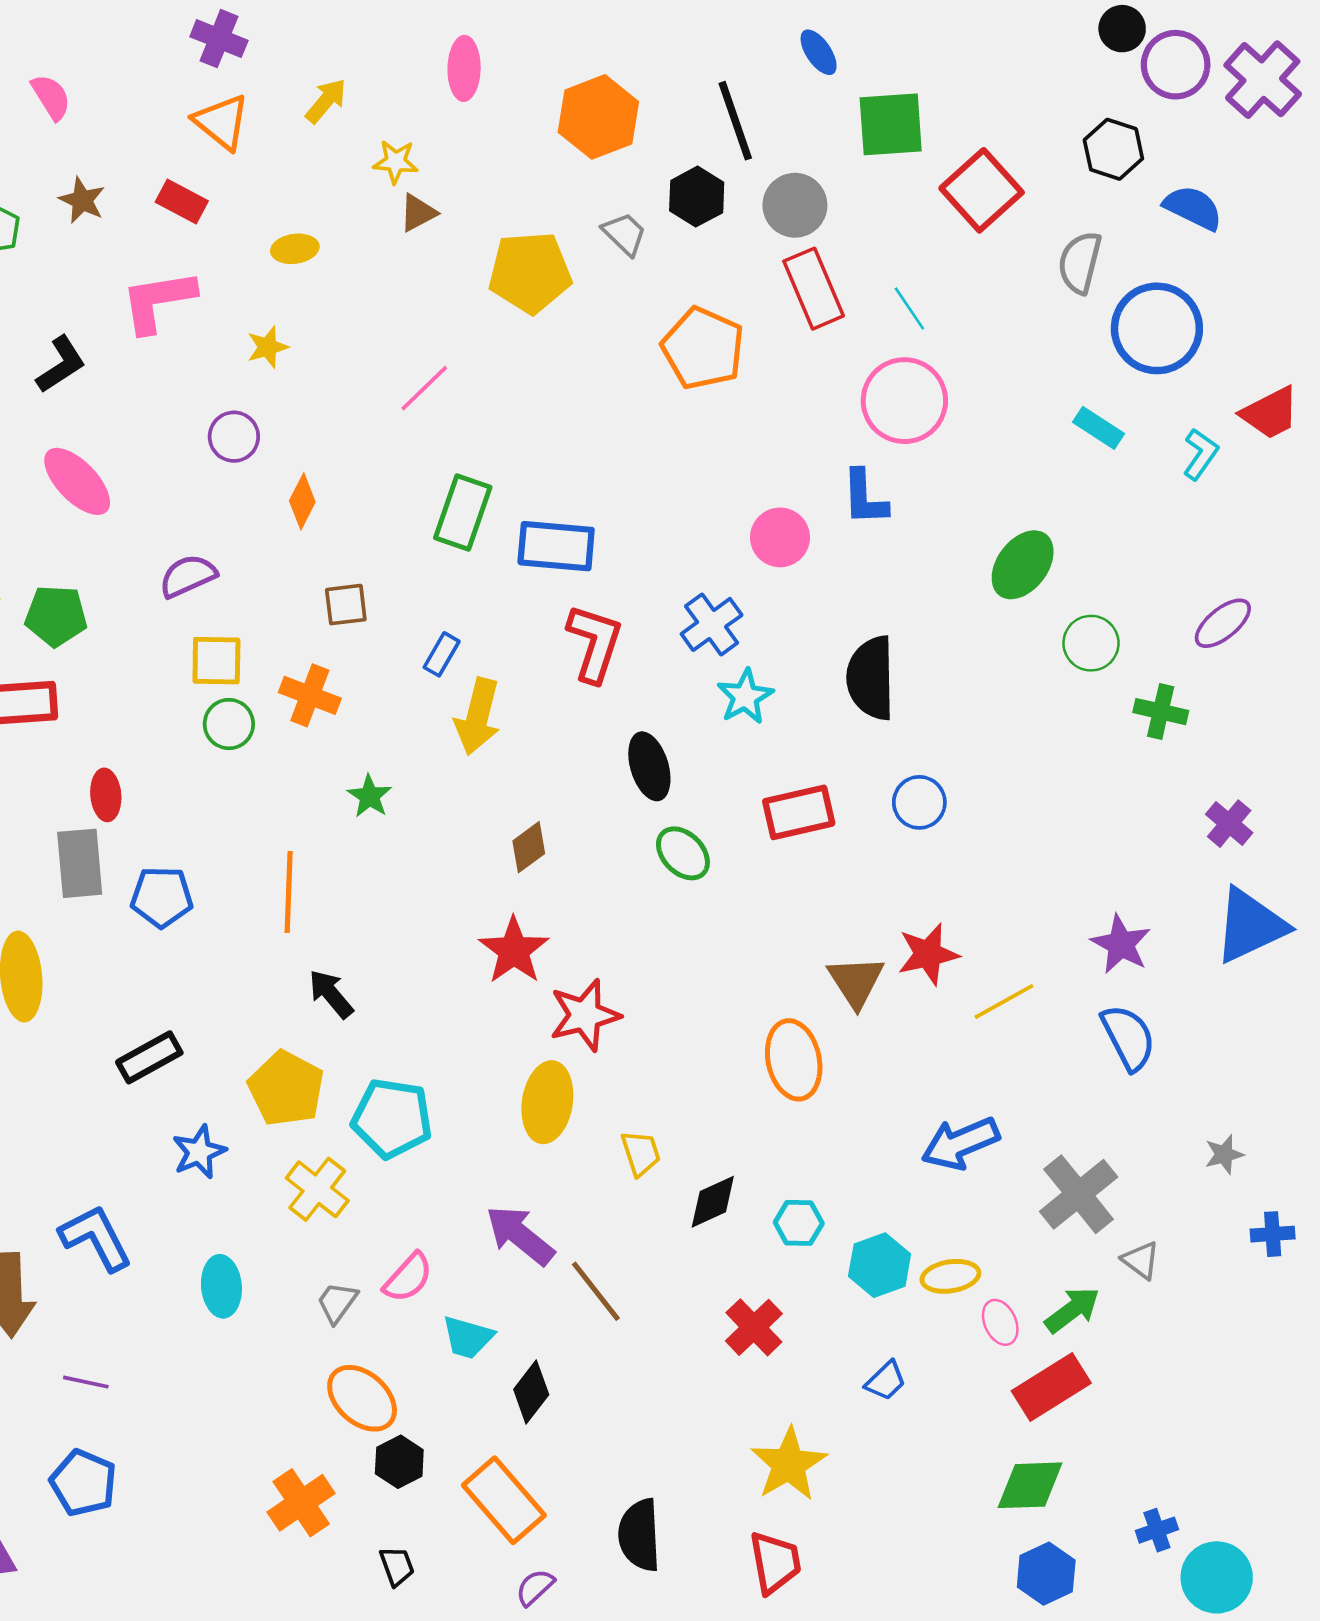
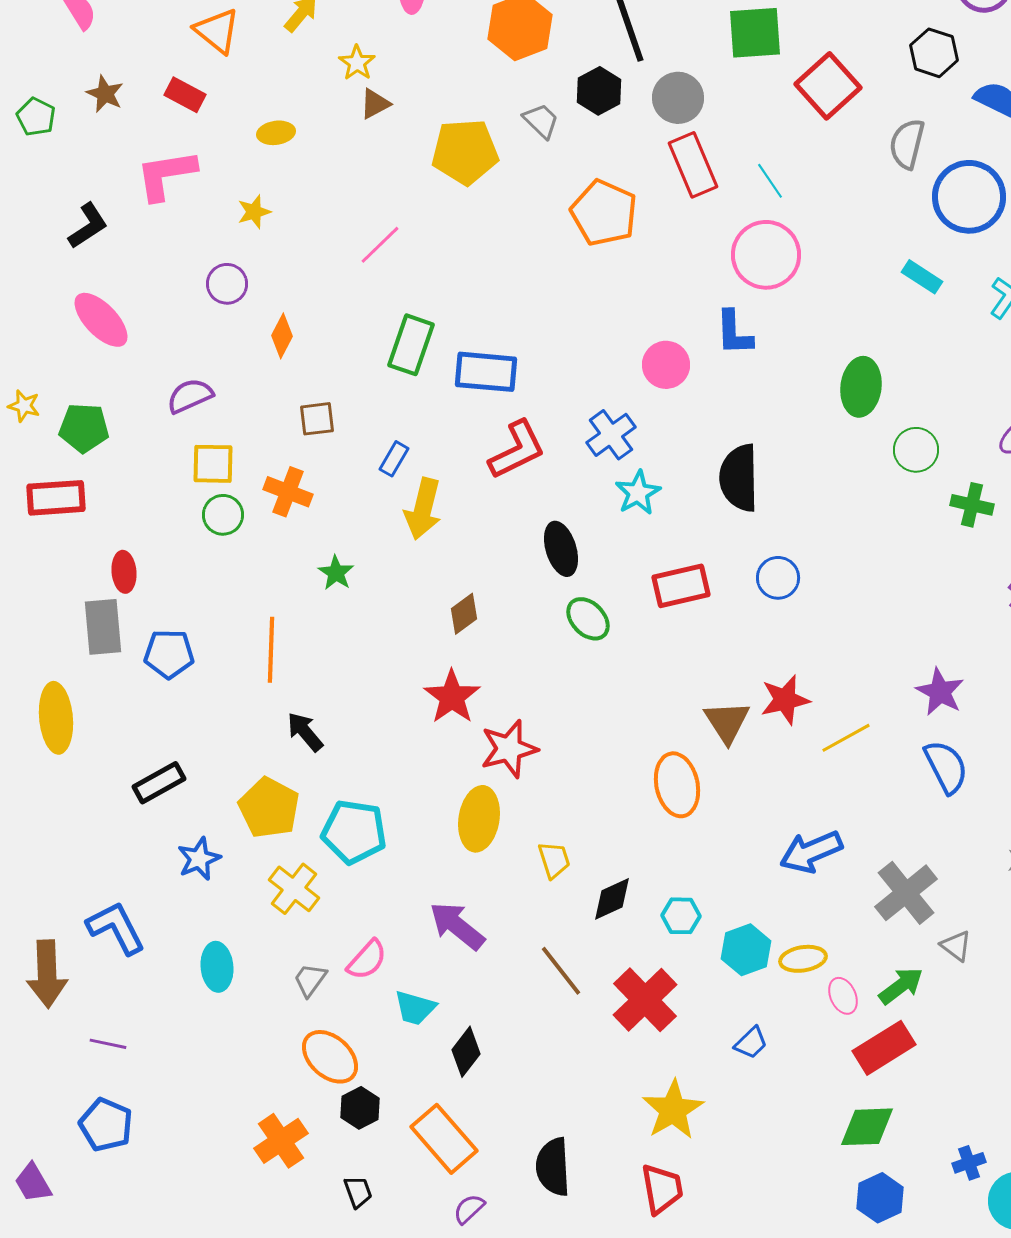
yellow star: (396, 162) -> (357, 63), turned 30
green ellipse: (1023, 565) -> (861, 387), turned -30
red L-shape: (595, 643) -> (517, 450), turned 46
brown line: (596, 1291) -> (561, 971), moved
red cross: (754, 1327) -> (645, 1000), size x1.4

